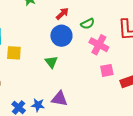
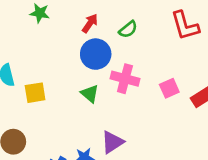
pink cross: (99, 45) -> (125, 79), moved
purple triangle: (59, 99) -> (112, 142), turned -30

